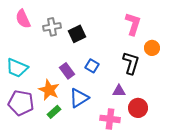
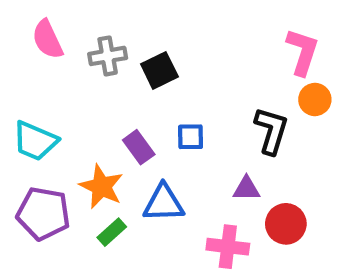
pink L-shape: (133, 24) -> (302, 52), moved
blue square: (92, 66) -> (191, 137), turned -32
blue triangle: (79, 98) -> (164, 203), turned 30

